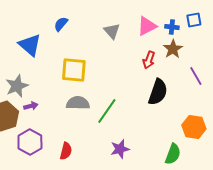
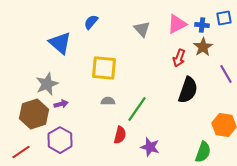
gray semicircle: (78, 103) -> (108, 101), size x0.6
purple star: (120, 149) -> (150, 147), turned 30
red semicircle: (66, 151) -> (120, 135), moved

